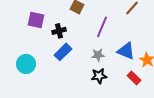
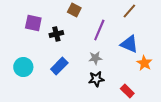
blue triangle: (126, 51) -> (129, 44), moved
blue rectangle: (63, 52) -> (59, 66), moved
red rectangle: (134, 78) -> (127, 91), moved

